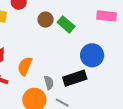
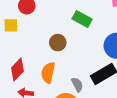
brown circle: (46, 20) -> (58, 43), moved

